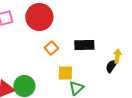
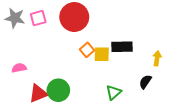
black semicircle: (111, 66) -> (145, 82), moved
yellow square: (65, 73) -> (102, 54), moved

